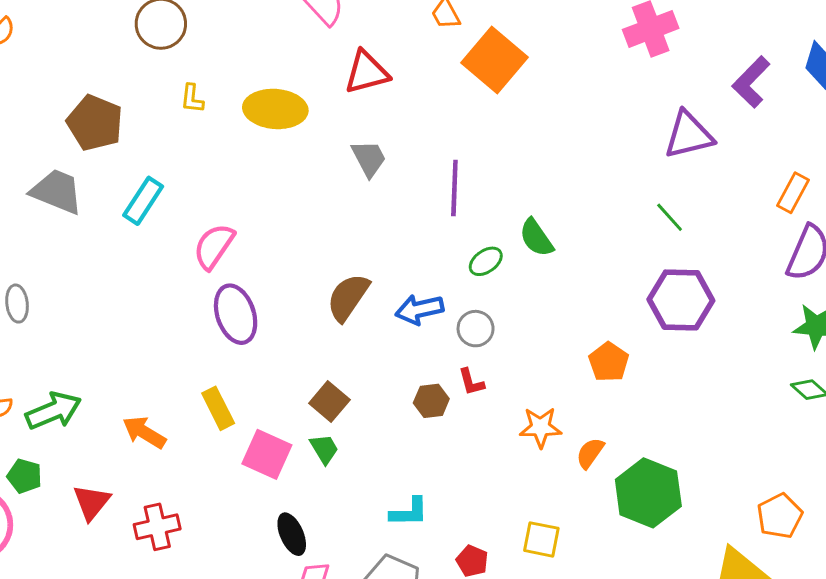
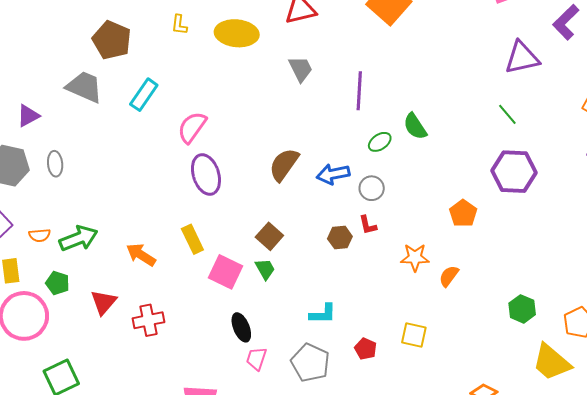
green hexagon: (648, 493) -> (522, 309), moved, size x0.6

